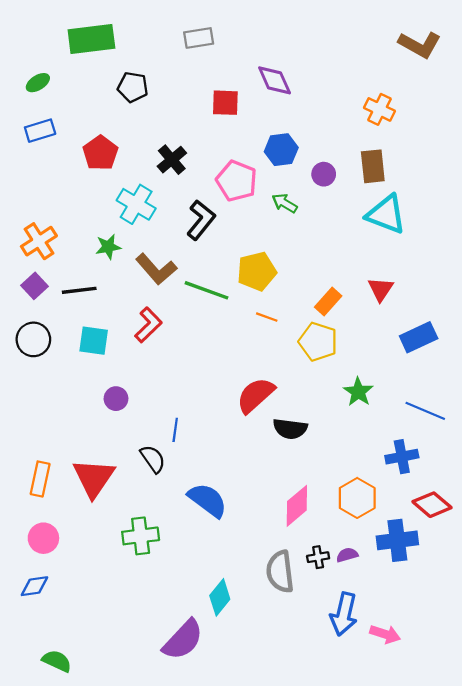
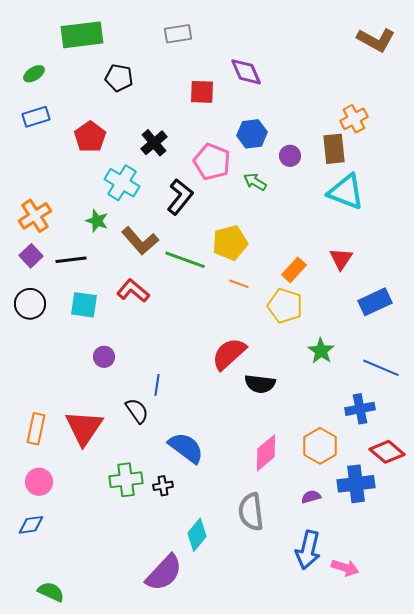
orange cross: (379, 109) -> (354, 119), moved, turned 36
green star: (108, 247) -> (97, 221), turned 30
red L-shape: (148, 325) -> (133, 291), turned -96
black cross: (318, 557) -> (163, 486), moved

